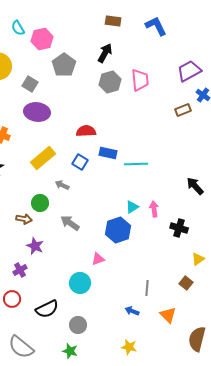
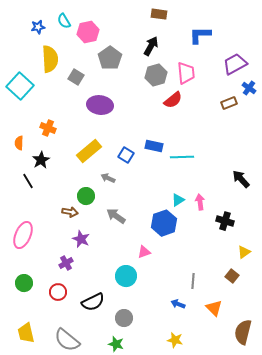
blue L-shape: (156, 26) -> (200, 35), moved, turned -65
purple ellipse: (37, 112) -> (100, 105), moved
red semicircle: (86, 131) -> (173, 100), moved, turned 144

